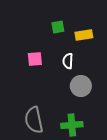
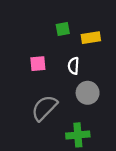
gray semicircle: (34, 120) -> (44, 108), moved, turned 56

